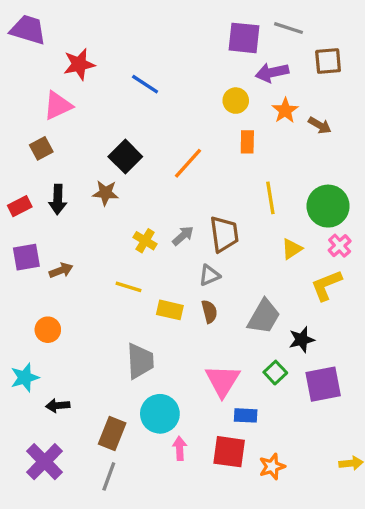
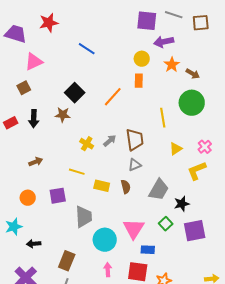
purple trapezoid: (28, 30) -> (16, 34), moved
brown square: (328, 61) -> (201, 23), moved
red star: (79, 64) -> (49, 23), moved
orange rectangle: (247, 142) -> (139, 81), moved
green circle: (328, 206) -> (192, 103), moved
purple square: (26, 257) -> (58, 196), moved
gray triangle: (209, 275) -> (135, 165), moved
cyan circle: (160, 414) -> (105, 240), moved

